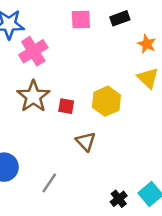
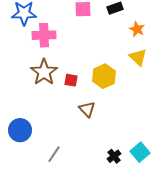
pink cross: (33, 51) -> (44, 35), turned 30
gray line: (49, 183) -> (54, 154), moved

